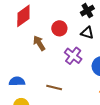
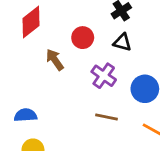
brown line: (54, 88) -> (106, 117), moved

